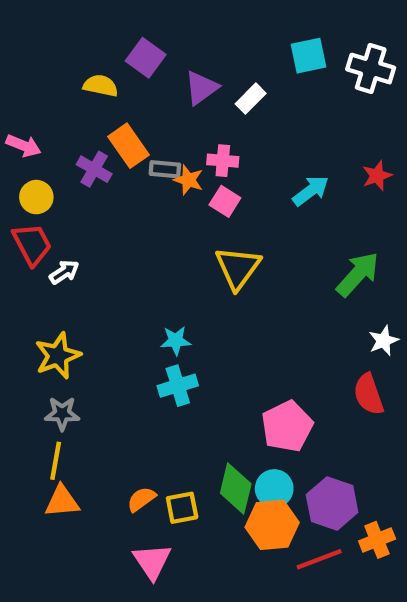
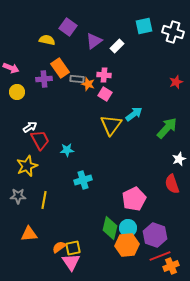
purple cross: (94, 169) -> (44, 79), turned -35
cyan arrow: (311, 191) -> (134, 114), moved
red trapezoid: (32, 244) -> (40, 140), moved
cyan star: (176, 341) -> (67, 150), moved
gray star: (62, 413) -> (18, 196), moved
yellow line: (56, 461) -> (44, 200), moved
orange semicircle: (141, 499) -> (59, 247), moved
yellow square: (182, 508) -> (73, 248), moved
orange cross: (377, 540) -> (171, 266), moved
red line: (319, 559) -> (160, 256), moved

